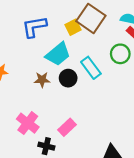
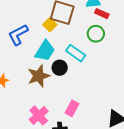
brown star: (42, 80) -> (39, 76), size x1.6
pink cross: (28, 123) -> (39, 115), turned 30

